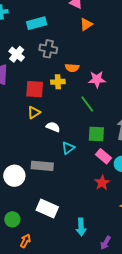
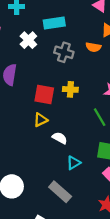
white cross: (17, 54) -> (28, 40), moved
orange semicircle: (72, 68) -> (93, 47), moved
gray rectangle: (42, 166) -> (60, 192), moved, turned 30

